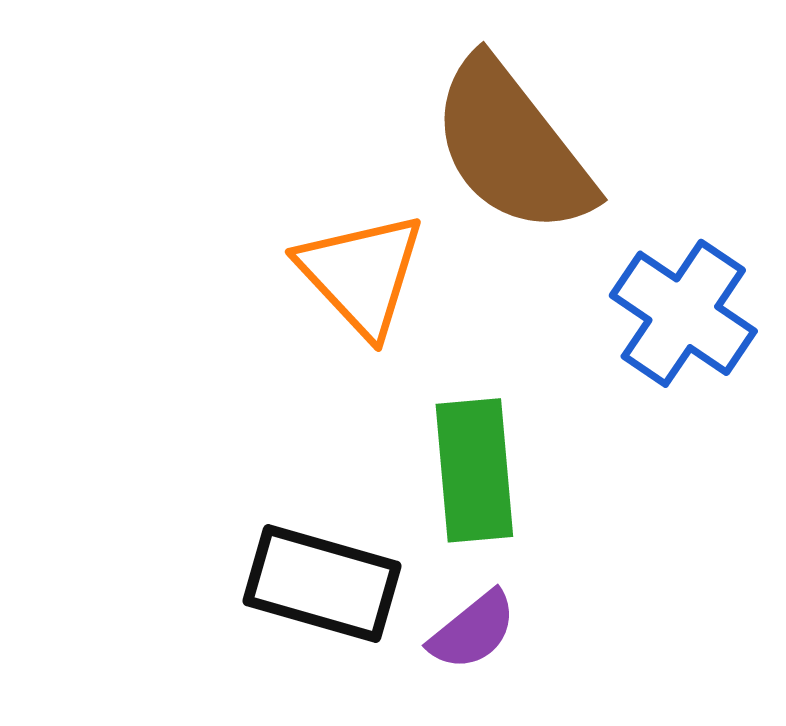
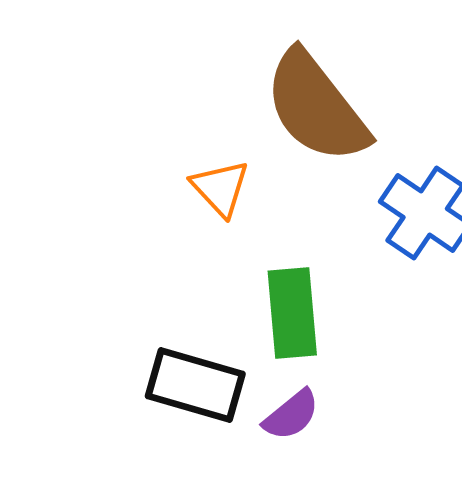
orange triangle: (361, 274) -> (220, 188), size x0.7

